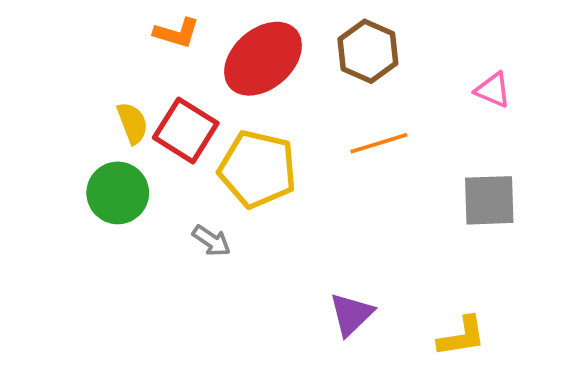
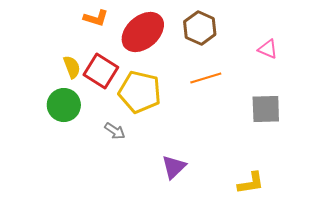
purple triangle: (351, 314) -> (174, 167), moved

